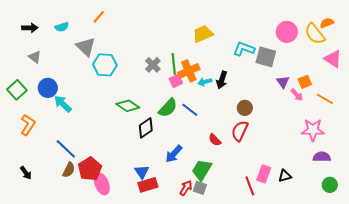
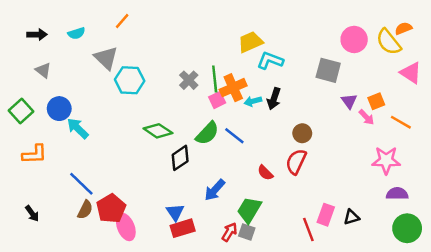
cyan L-shape: (244, 49) -> (270, 60), moved
orange L-shape: (28, 125) -> (35, 154), turned 55
green circle: (330, 185) -> (407, 228), size x1.5

